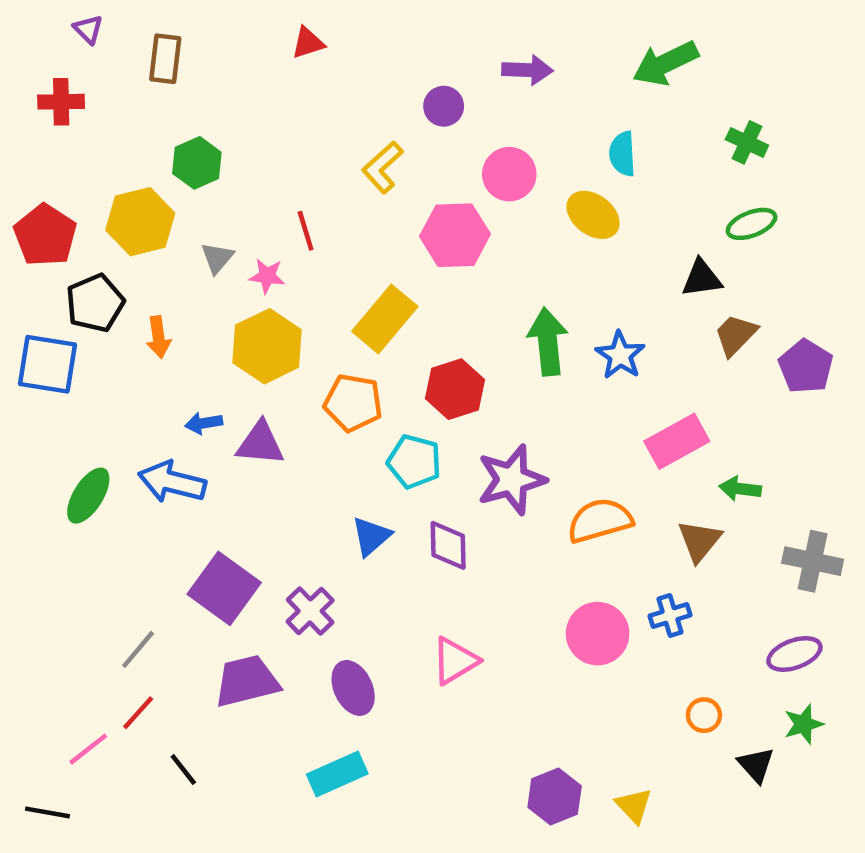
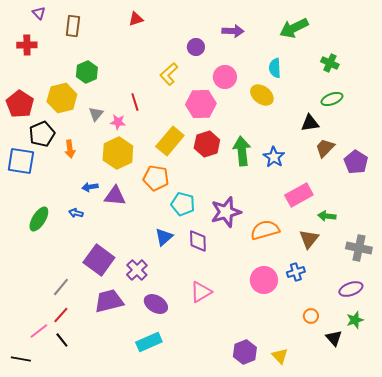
red hexagon: (455, 389) -> (207, 144), moved
blue arrow: (172, 482) -> (76, 213), size x0.5
purple ellipse: (353, 688) -> (156, 304), turned -35
black line: (183, 769) -> (62, 340), moved

